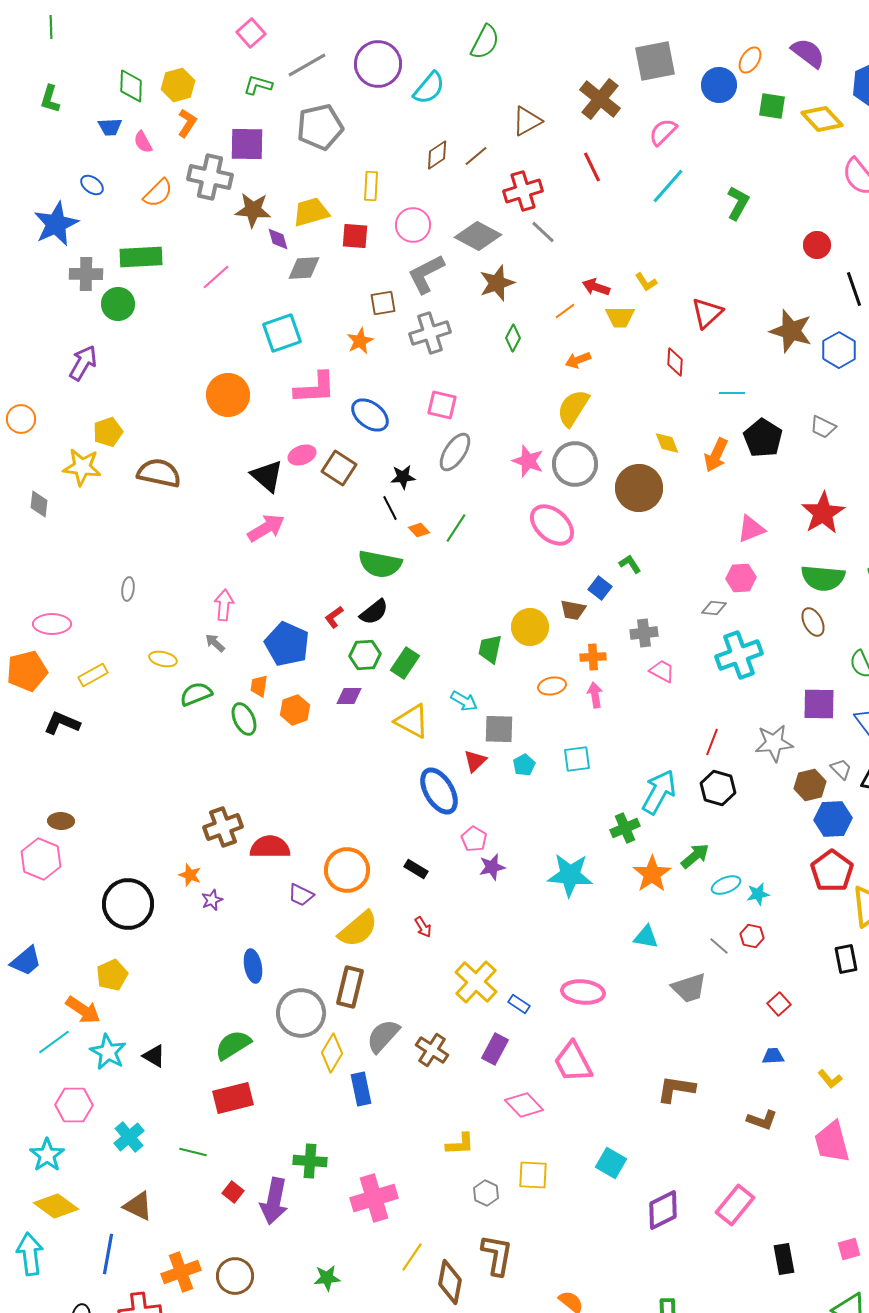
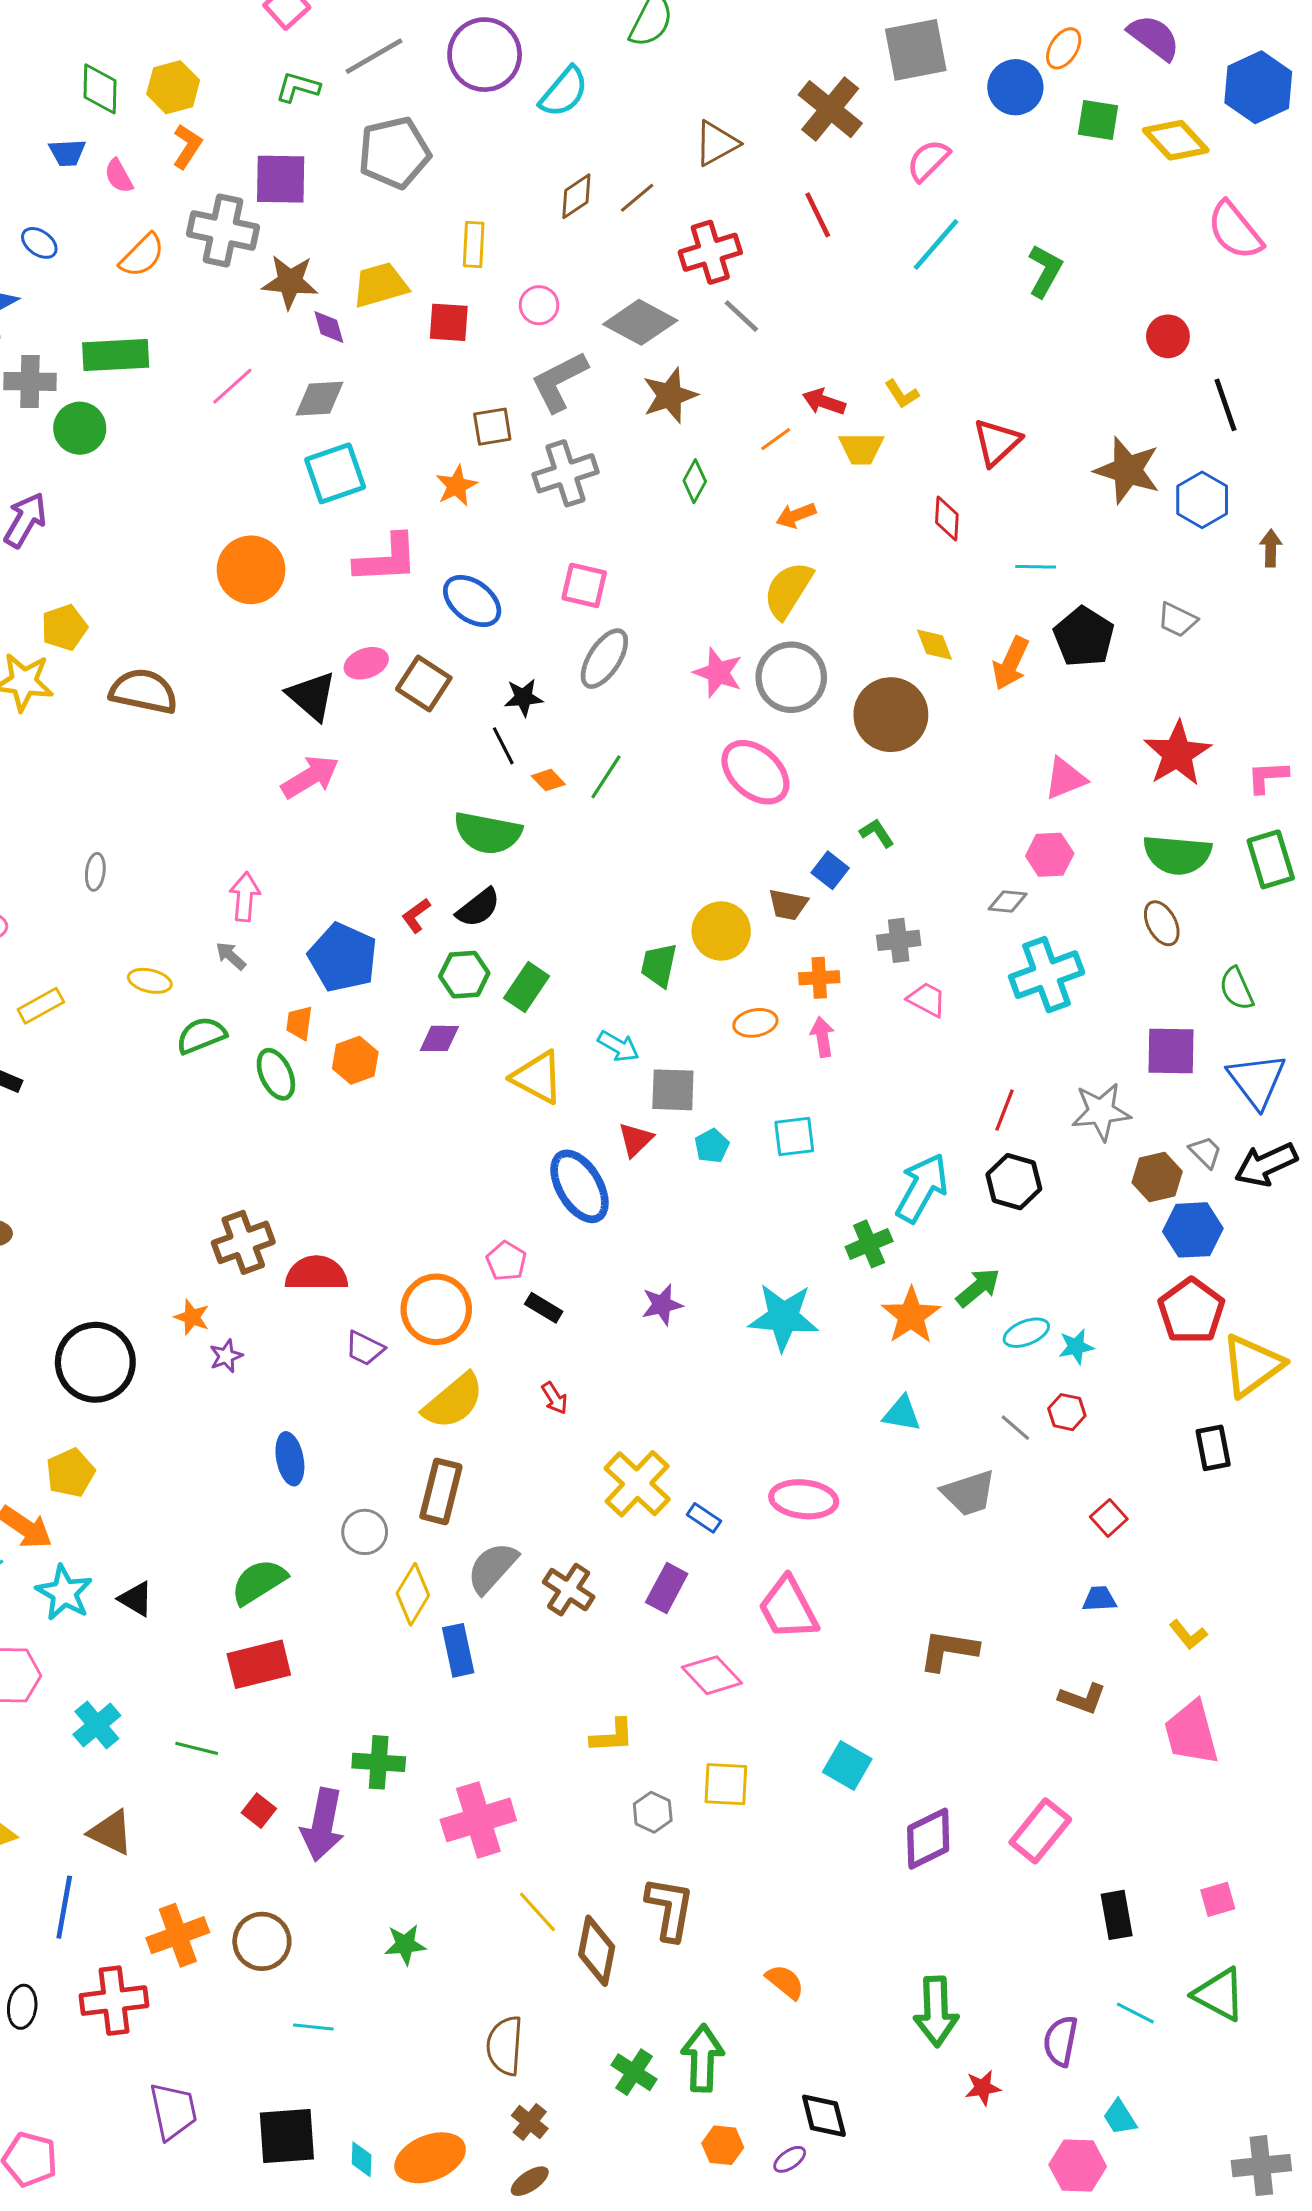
pink circle: (413, 225) -> (539, 305), size x0.7
gray diamond: (304, 268) -> (320, 399), moved
pink pentagon: (474, 839) -> (506, 1261), moved
gray circle: (301, 1013) -> (365, 1532), size x0.6
yellow line: (412, 1257) -> (537, 1912), turned -76

